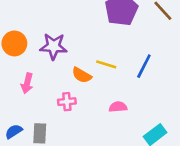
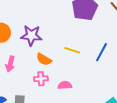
orange semicircle: (82, 75) -> (44, 59), moved
pink semicircle: (118, 107) -> (65, 85), moved

